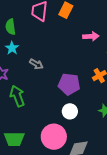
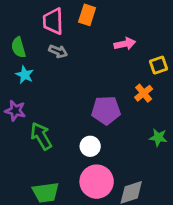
gray arrow: (36, 64) -> (58, 51), moved
white circle: (70, 111) -> (90, 146), moved

